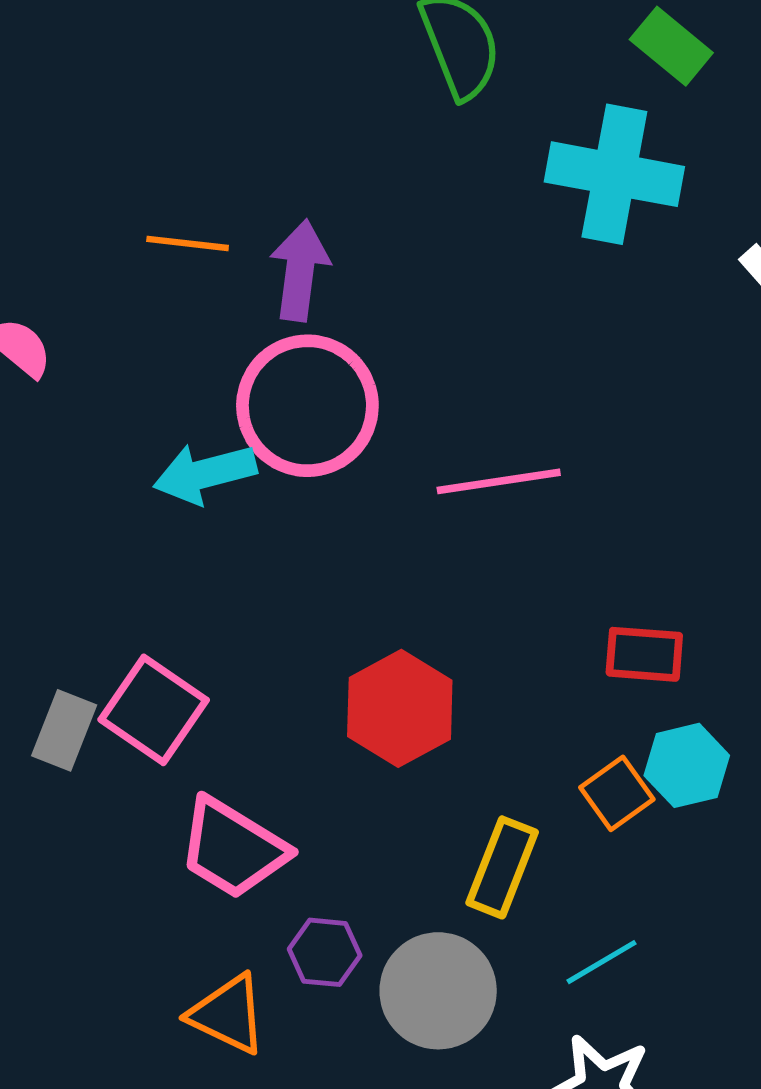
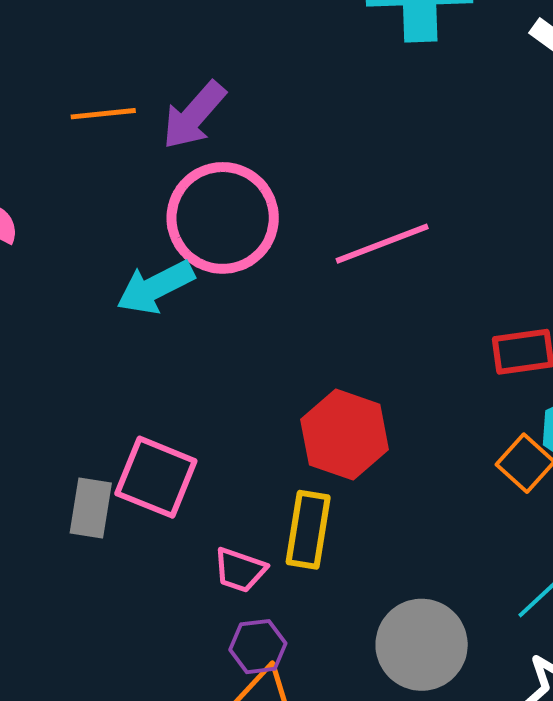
purple arrow: (300, 270) -> (194, 115), turned -134
pink trapezoid: (233, 848) -> (240, 570), size x0.6
yellow rectangle: (502, 867) -> (308, 530), moved
purple hexagon: (325, 952) -> (258, 647), moved

